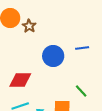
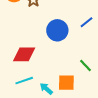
blue line: (82, 48) -> (87, 22), turned -32

